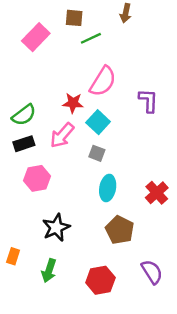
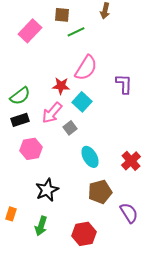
gray square: (97, 153) -> (70, 128), moved, turned 32
cyan ellipse: (108, 188) -> (90, 157), turned -40
brown pentagon: (120, 230) -> (100, 192), turned 30
purple semicircle: (152, 272) -> (129, 213), moved

